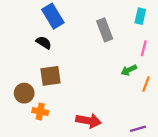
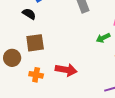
orange cross: (40, 112) -> (36, 75), moved
red arrow: (89, 121) -> (66, 70), moved

